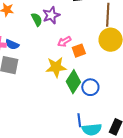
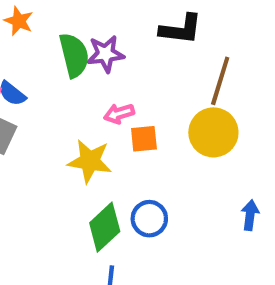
green semicircle: (37, 19) -> (74, 55), size x1.5
green diamond: (73, 82) -> (105, 227), moved

